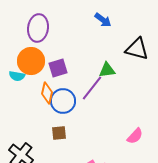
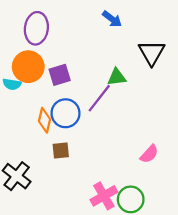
black triangle: (137, 49) -> (152, 53), turned 45
orange diamond: (47, 93) -> (45, 120), moved

